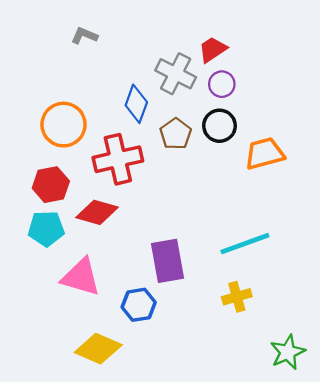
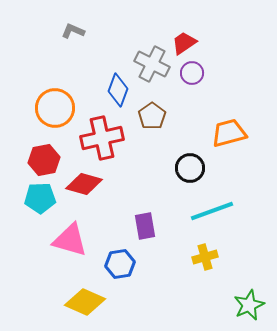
black circle: (219, 126) -> (190, 168), moved
purple rectangle: (168, 261) -> (145, 226), size x0.7

